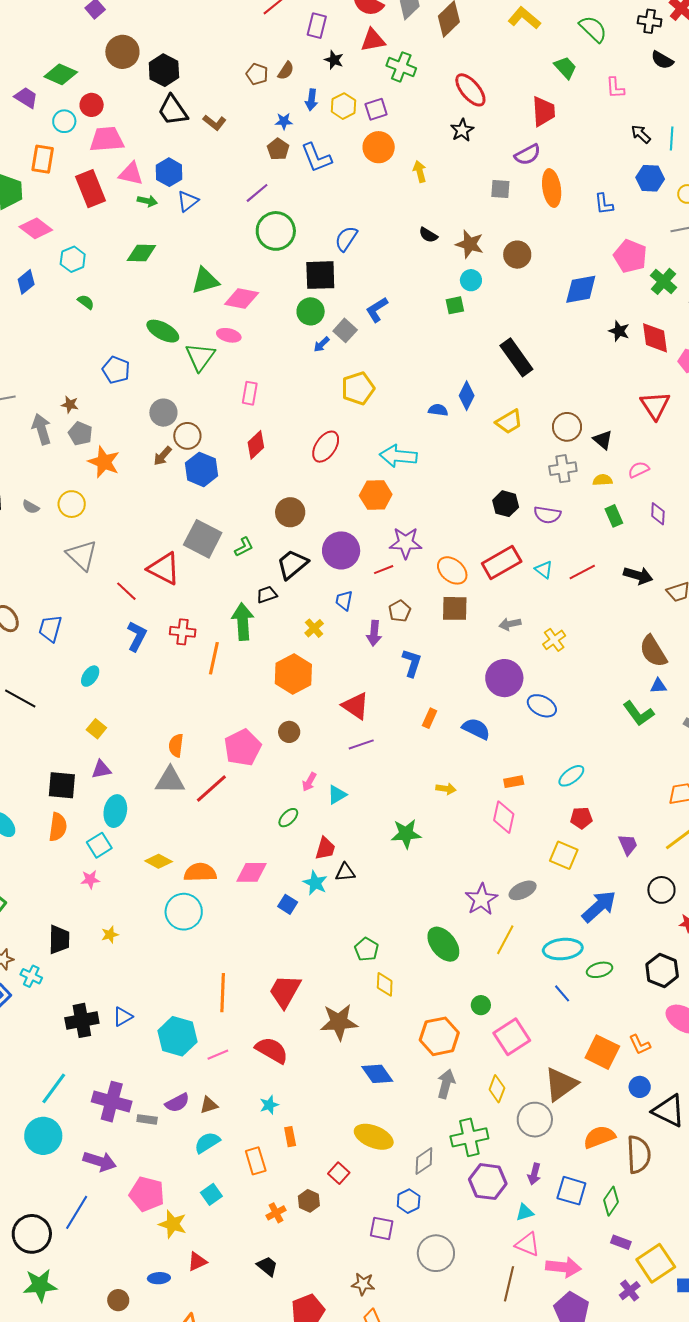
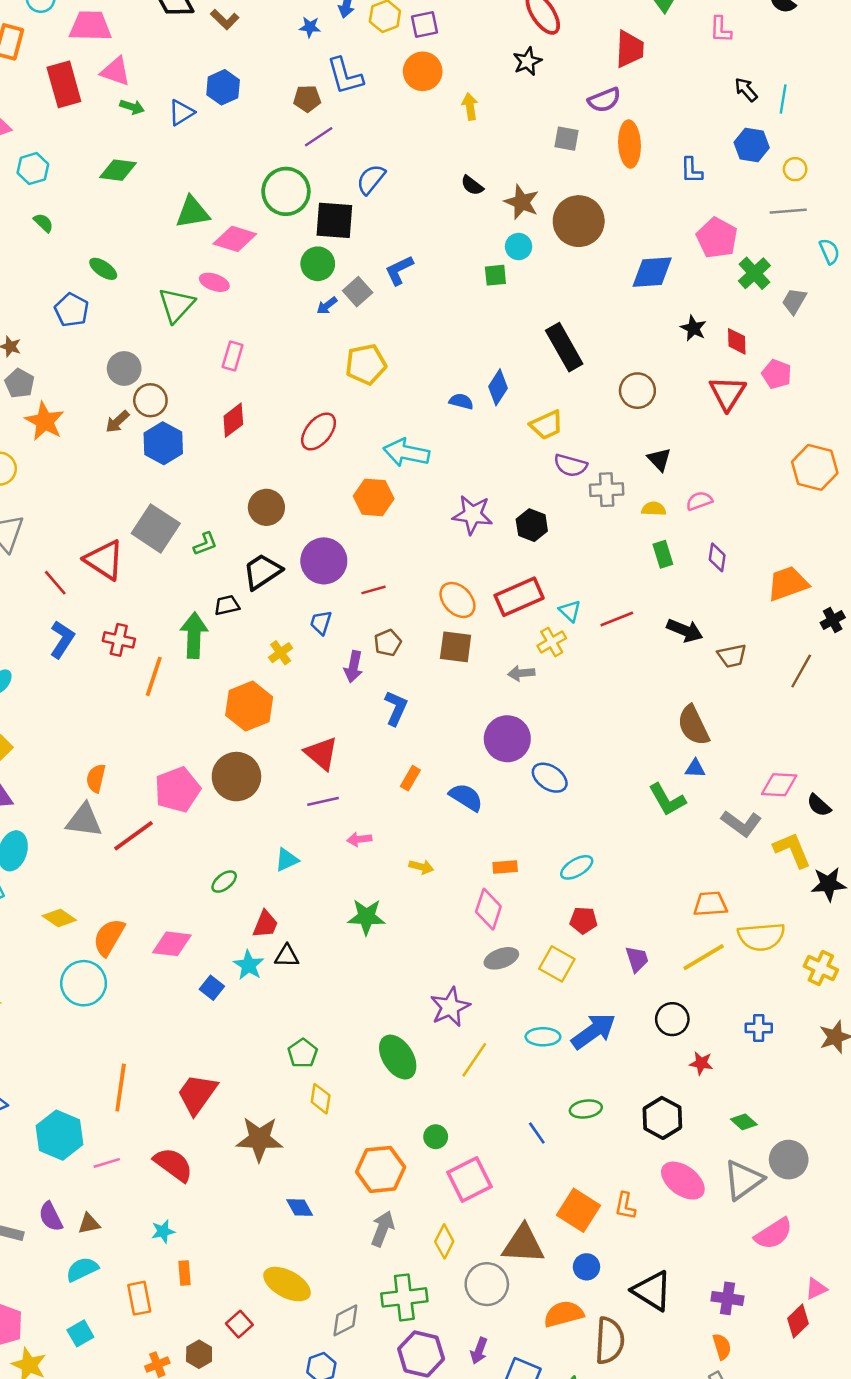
brown pentagon: (278, 149) -> (307, 99), moved, turned 30
blue hexagon: (169, 172) -> (223, 87), moved
purple line: (257, 193) -> (319, 137), moved
green circle: (276, 231) -> (286, 191), moved
brown circle: (517, 255) -> (579, 221), size x1.5
green ellipse: (163, 331) -> (103, 269), moved, size x0.7
red diamond: (655, 338) -> (737, 341), size x0.7
red triangle: (655, 405) -> (728, 393), moved
brown circle: (567, 427) -> (637, 391), moved
purple semicircle: (547, 515) -> (571, 465), moved
purple star: (406, 543) -> (472, 515), moved
yellow cross: (554, 640) -> (552, 642), moved
brown circle: (289, 732) -> (236, 777), size x1.8
pink arrow: (309, 782) -> (359, 839), moved, turned 48
orange semicircle: (200, 872) -> (109, 937), turned -64
gray ellipse: (523, 890) -> (501, 958), moved
cyan ellipse: (563, 949) -> (543, 1037), moved, size x0.7
orange L-shape: (640, 1045) -> (625, 1206), turned 30
blue diamond: (377, 1074) -> (300, 1207), size x0.7
brown triangle: (561, 1084) -> (523, 1244), turned 33
blue circle: (640, 1087) -> (586, 1267), moved
purple semicircle: (177, 1103) -> (51, 1217), turned 85

